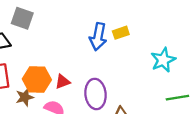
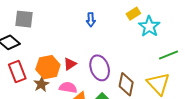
yellow rectangle: (121, 33) -> (133, 14), moved
blue arrow: (98, 37) -> (91, 20), size x0.6

